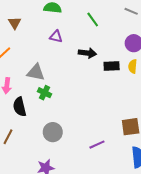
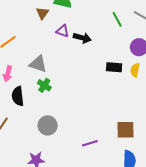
green line: (93, 19) -> (117, 19), moved
brown triangle: (15, 23) -> (42, 13), moved
black arrow: (87, 53) -> (82, 38), moved

